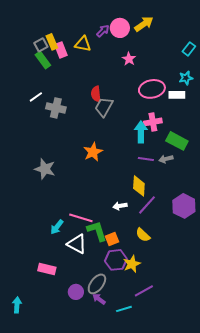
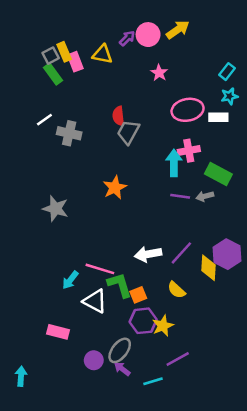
cyan rectangle: (189, 49) -> (227, 72), moved
yellow diamond: (139, 186) -> (209, 268), moved
white arrow: (120, 206) -> (148, 254), size x1.5

